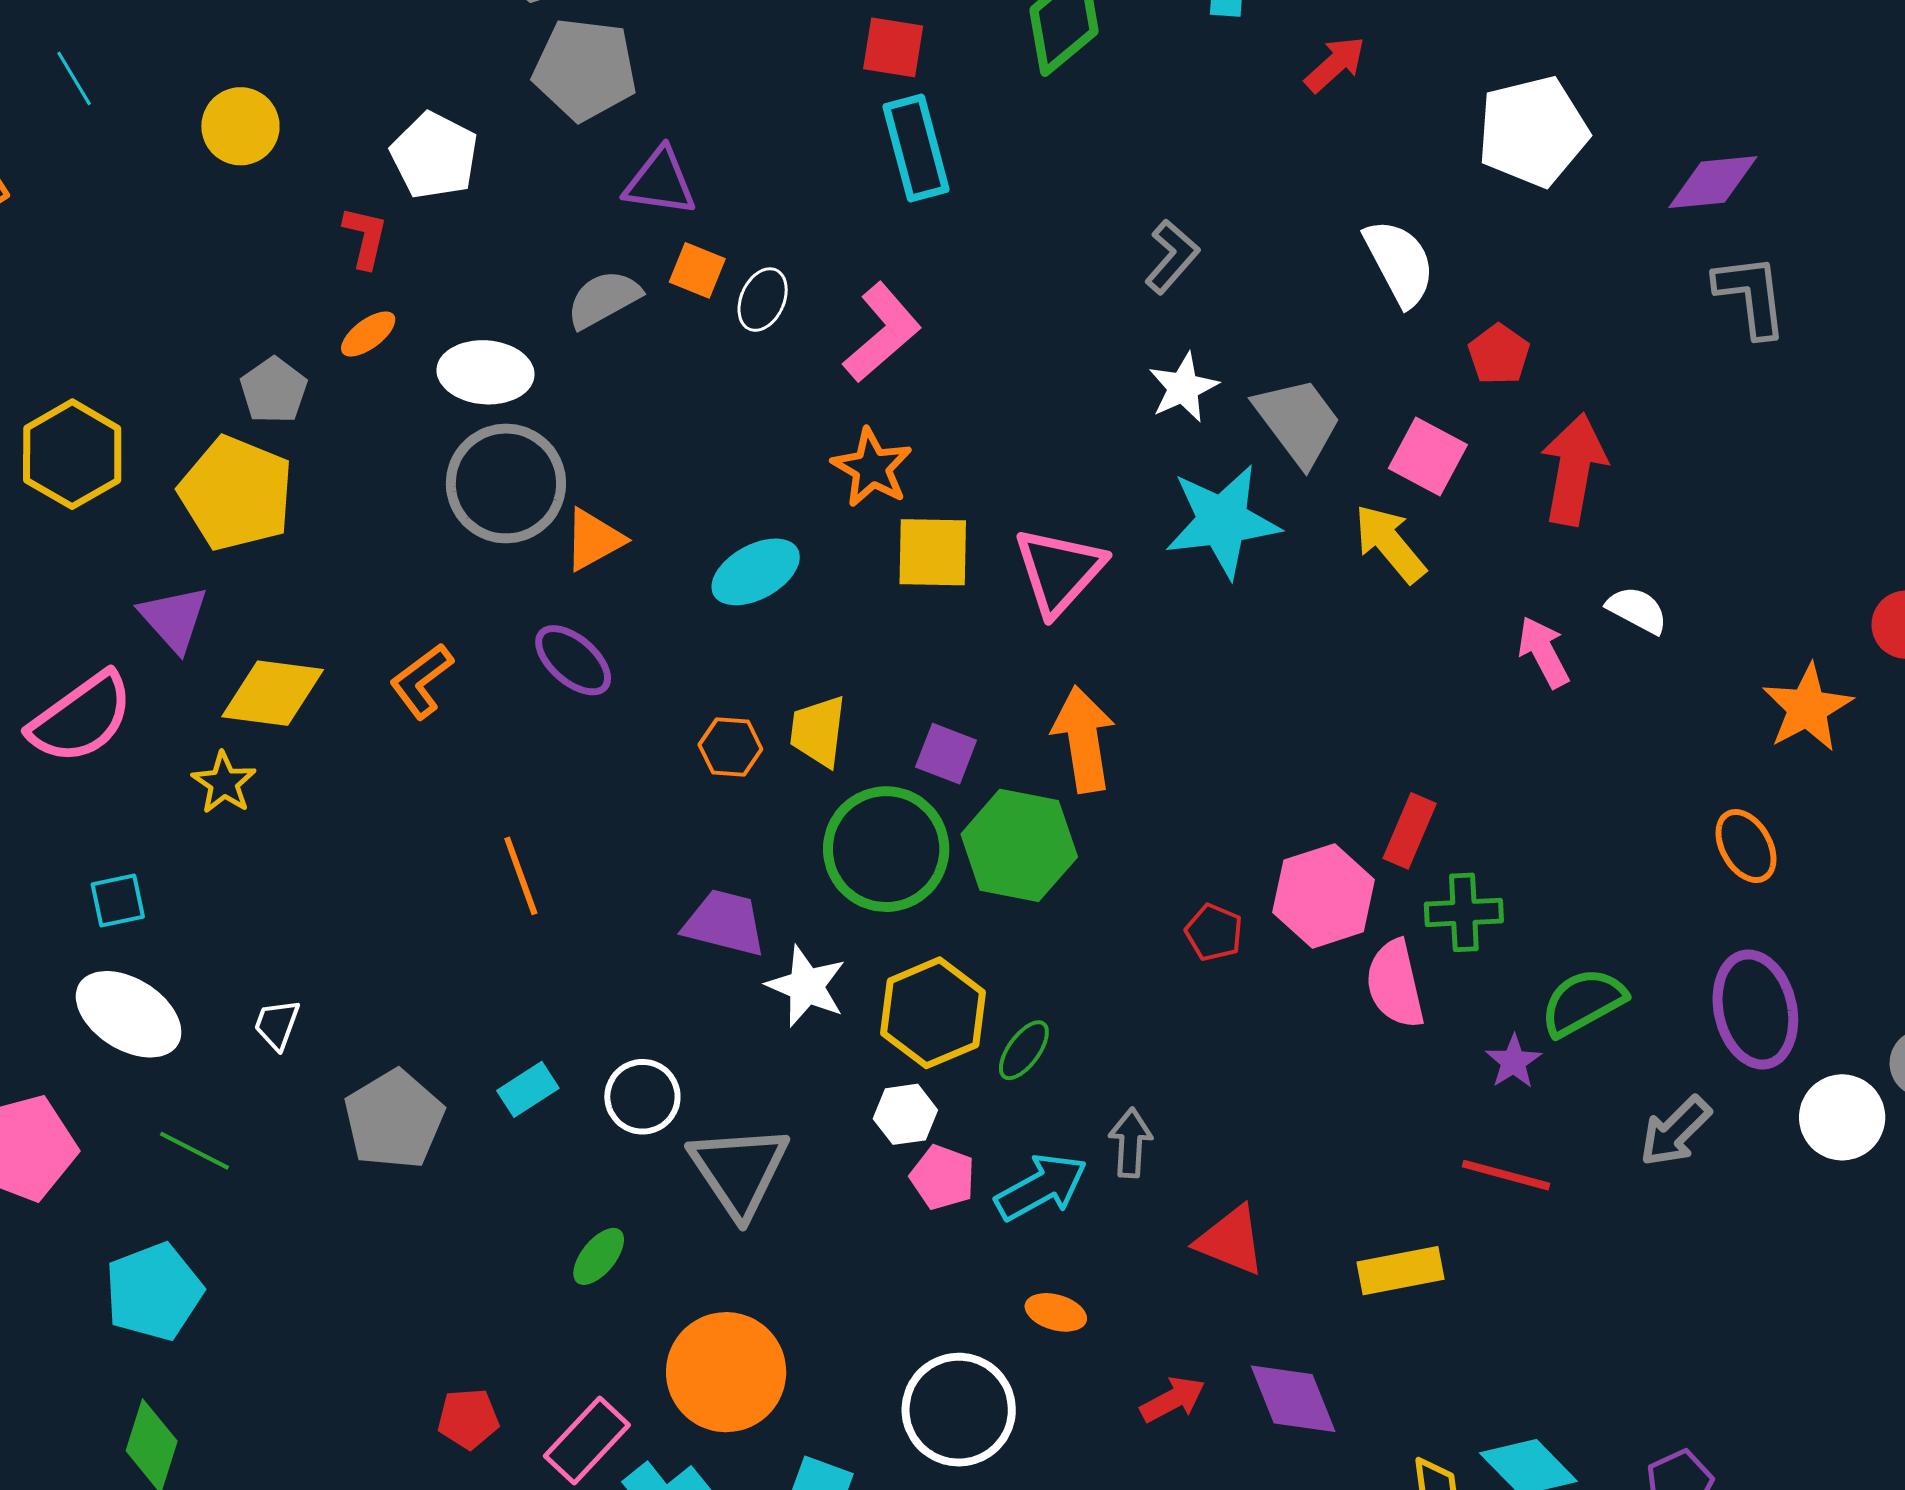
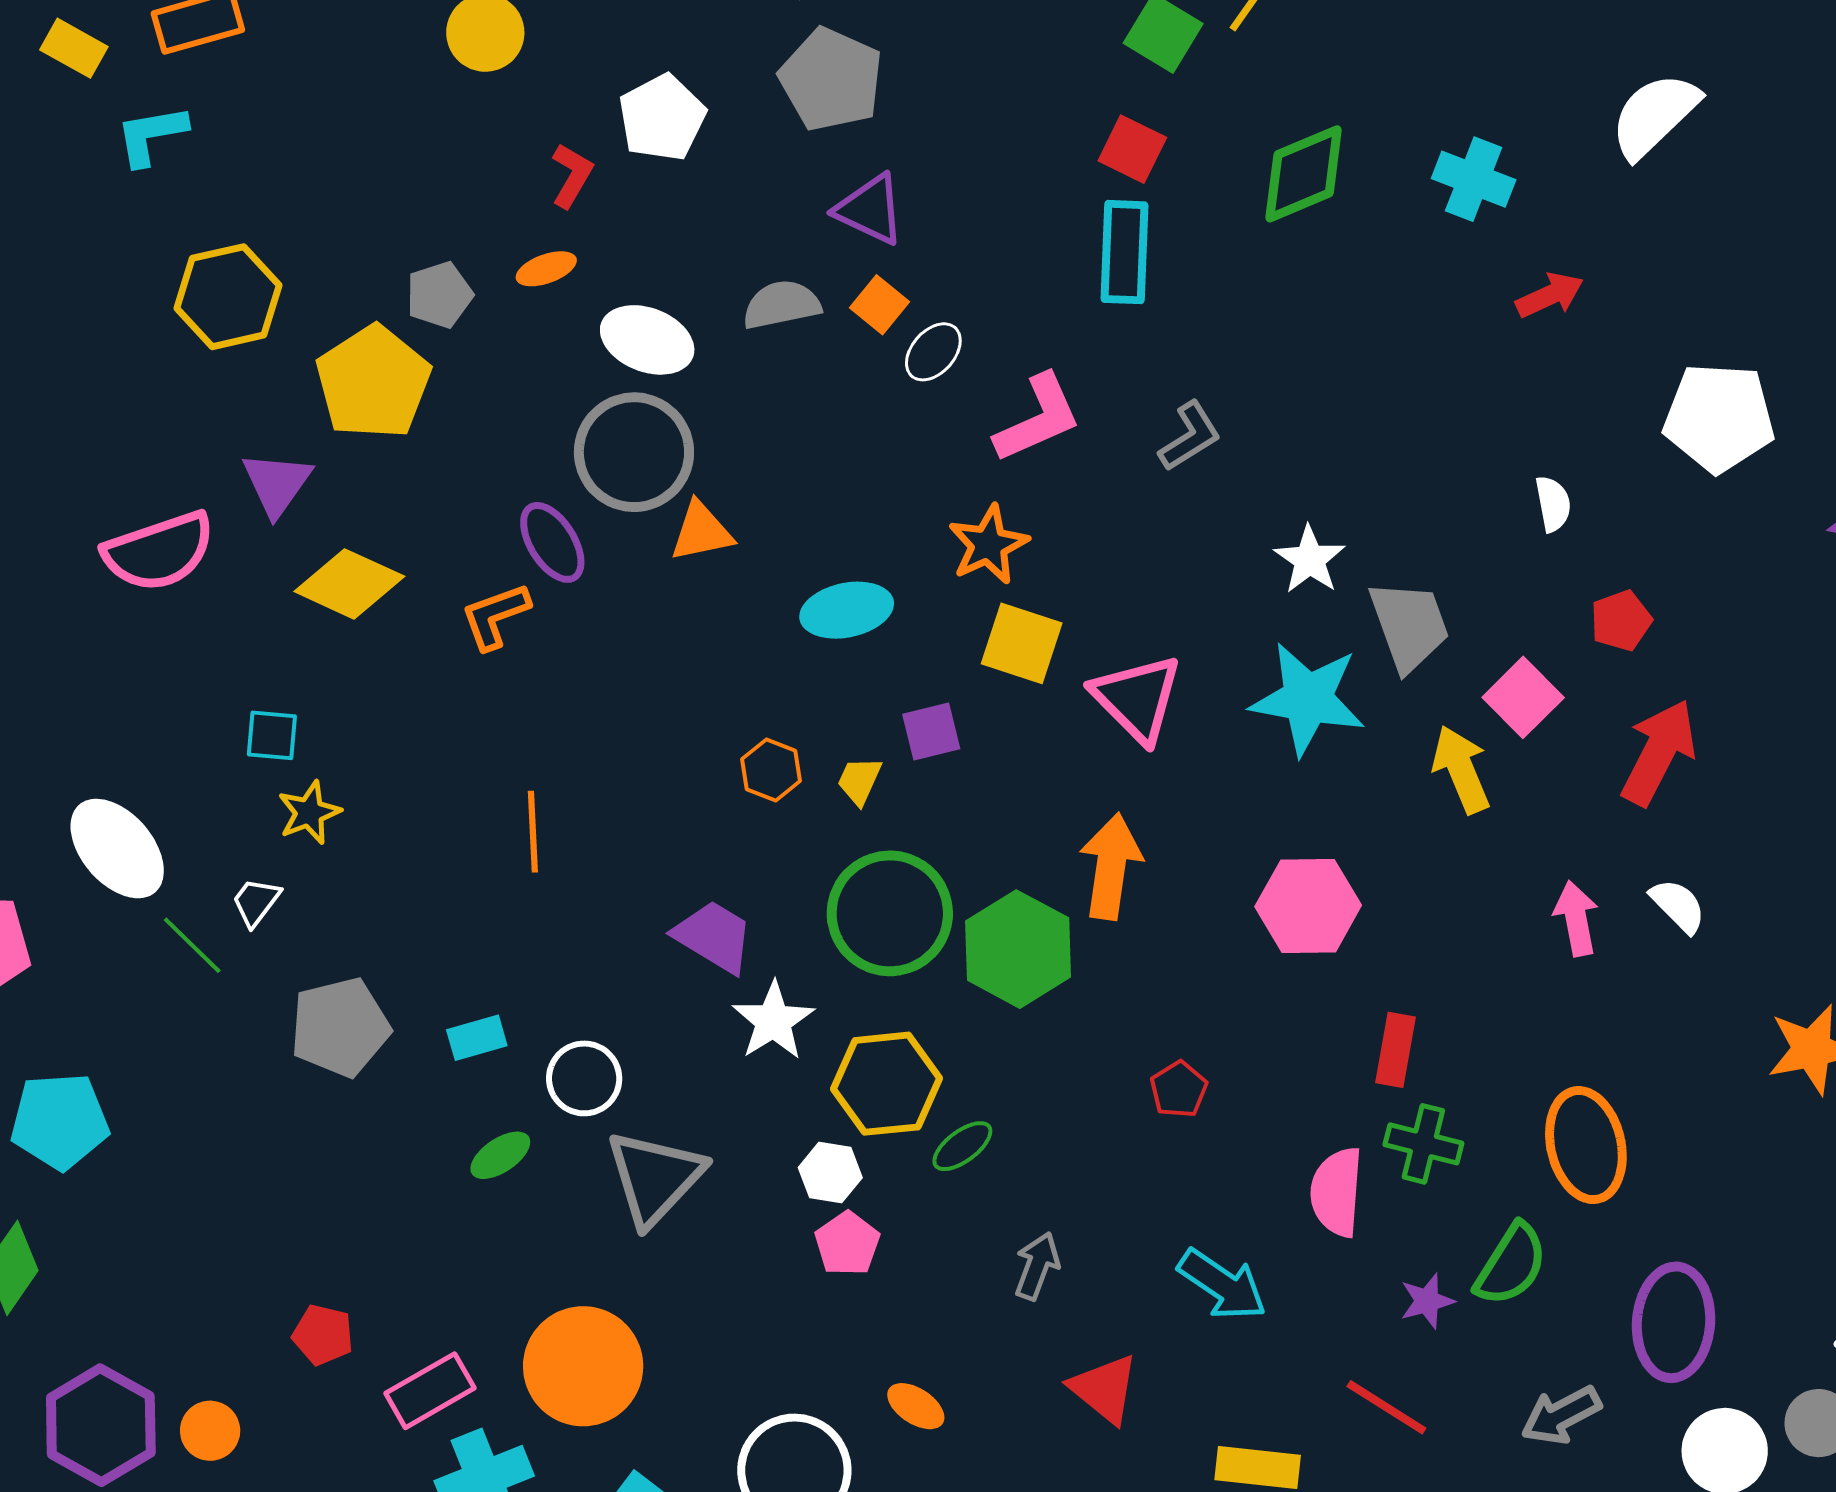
gray L-shape: (1172, 257) -> (1190, 436), moved
white semicircle: (1400, 263) -> (1553, 504), size x0.6
white star: (1183, 388) -> (1310, 560), turned -30
pink triangle: (1059, 571) -> (1137, 698), turned -44
purple ellipse: (573, 660) -> (552, 542), moved
yellow trapezoid: (818, 731) -> (859, 781), size x0.7
purple square: (946, 754) -> (931, 731), moved, turned 38
yellow star: (224, 783) -> (309, 813), moved
red rectangle: (1410, 831) -> (1396, 1050), turned -30
orange ellipse: (1746, 846) -> (1586, 1145), moved, size x1.5
pink hexagon: (1324, 896) -> (1308, 906), moved
cyan square: (118, 901) -> (272, 735), moved
green semicircle: (1583, 1002) -> (1511, 1265), turned 134
green line: (194, 1151) -> (192, 945), moved
cyan arrow: (1041, 1187) -> (1222, 1285), moved, turned 46
green ellipse: (599, 1256) -> (500, 1155), moved

